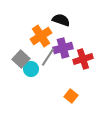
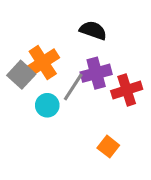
orange cross: (41, 36) -> (43, 62), moved
gray square: (21, 59) -> (21, 75), moved

